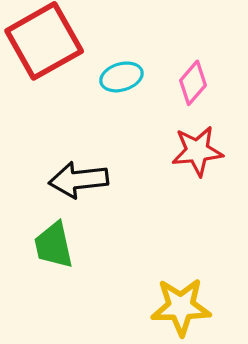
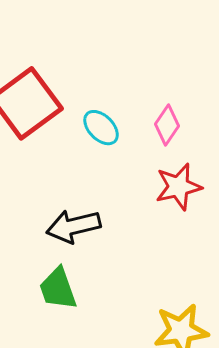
cyan ellipse: (121, 77) -> (101, 128), turned 69

